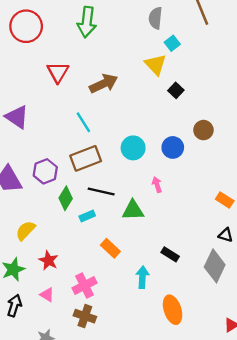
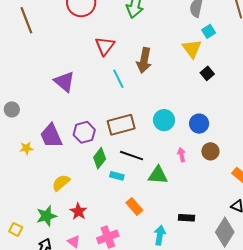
brown arrow: (104, 84) -> (144, 60), turned 120
cyan line: (83, 122) -> (118, 79), moved
brown circle: (203, 130) -> (210, 151), moved
cyan rectangle: (87, 216) -> (117, 176), turned 32
black rectangle: (170, 254) -> (187, 218), turned -35

